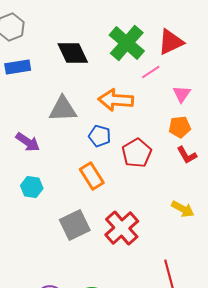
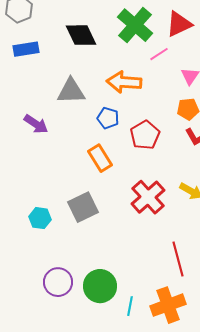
cyan hexagon: (32, 187) -> (40, 218), moved
red cross: (122, 228) -> (148, 197), moved

